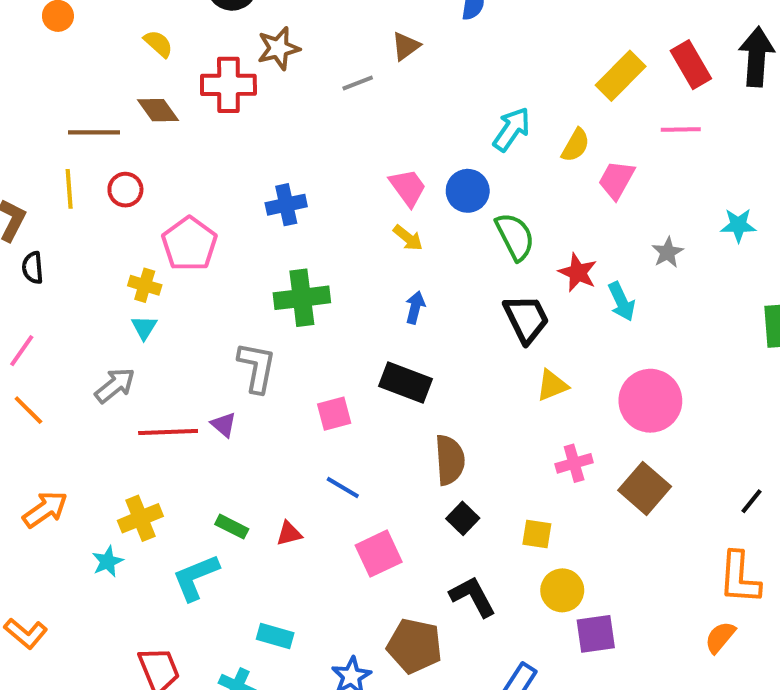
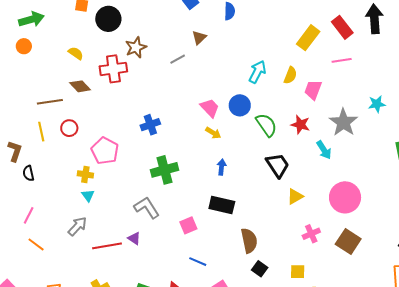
gray star: (668, 252) -> (343, 122), size x1.8
red star: (578, 273) -> (300, 125), moved
gray L-shape: (257, 367) -> (147, 208), turned -36

